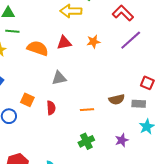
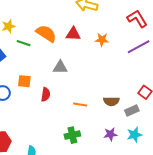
green line: (12, 31) -> (24, 43), moved
orange square: (27, 100) -> (24, 81), turned -32
gray rectangle: (139, 104) -> (132, 110), turned -40
purple star: (122, 140) -> (110, 134), moved

